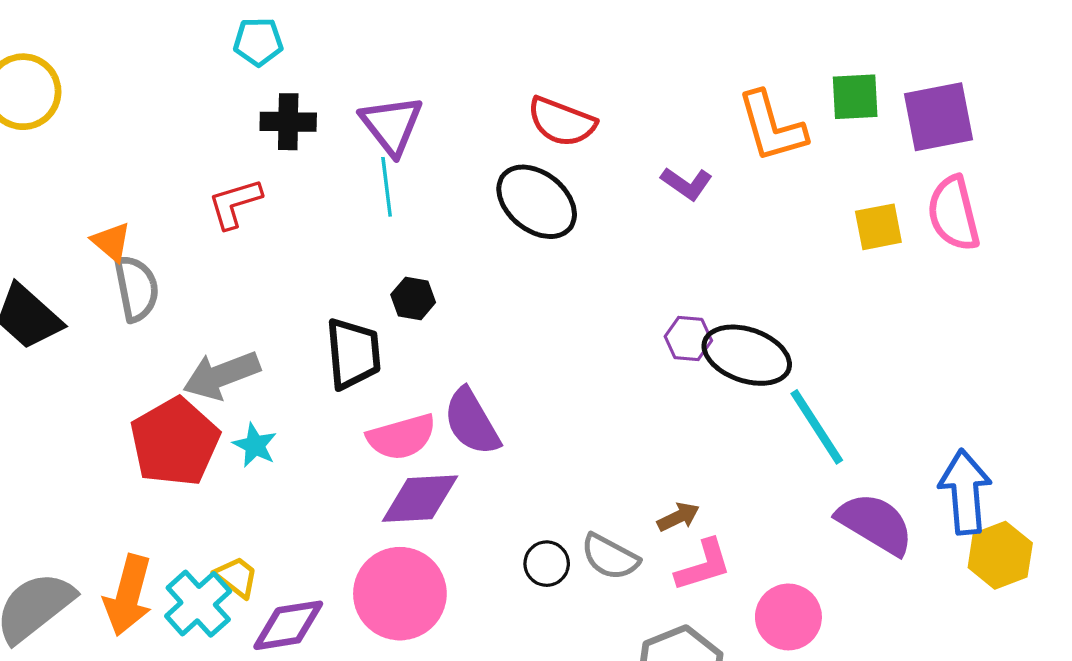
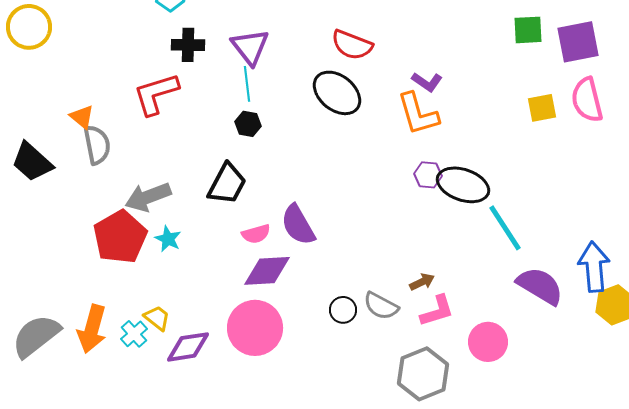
orange L-shape: (772, 127) -> (418, 114), moved
red L-shape: (235, 203) -> (156, 94), size x1.4
black hexagon: (413, 298) -> (248, 124), moved
black trapezoid: (353, 354) -> (227, 184), turned 33
pink semicircle: (402, 437) -> (256, 234), size x0.7
cyan cross: (198, 604) -> (134, 334), size x0.7

